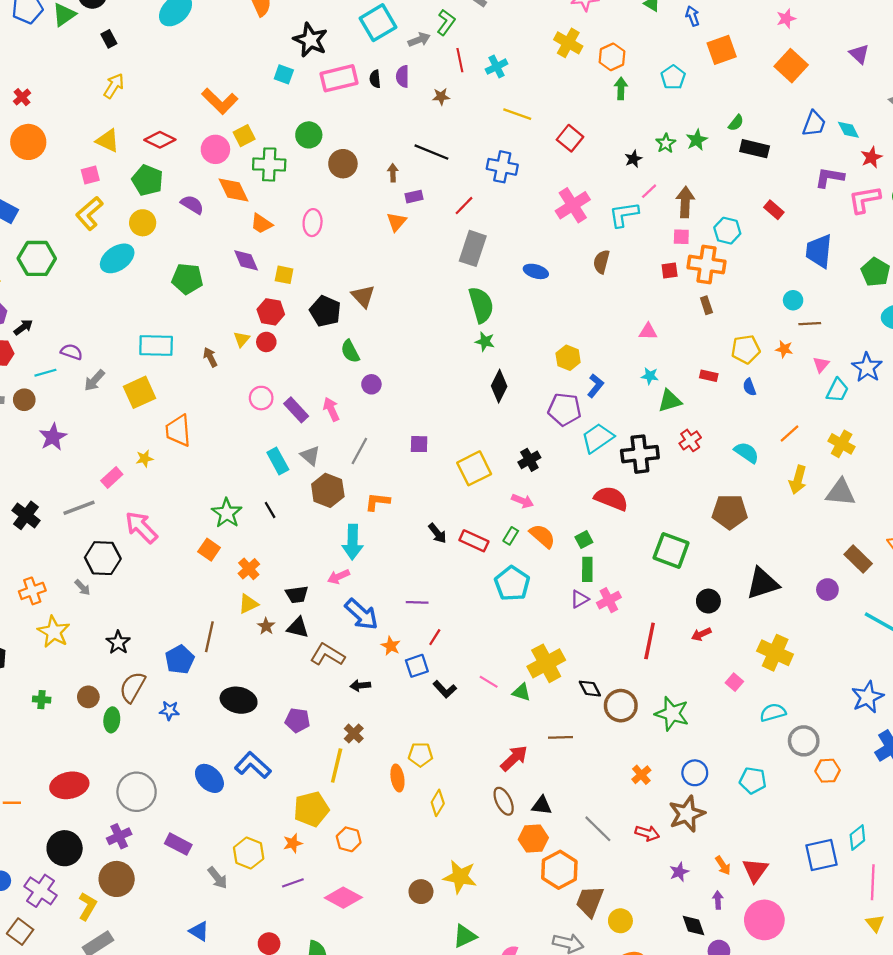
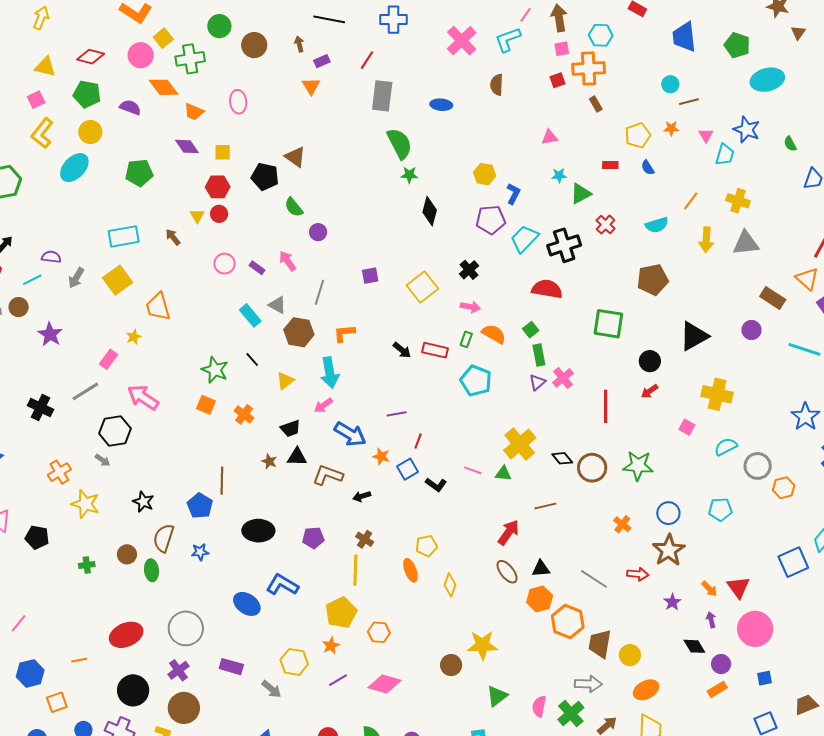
purple rectangle: (296, 410) -> (257, 268), size x0.7
cyan semicircle: (747, 452) -> (657, 225), turned 140
yellow triangle: (248, 604) -> (285, 381), moved

